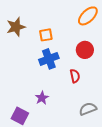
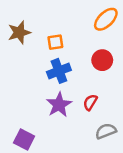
red semicircle: (75, 76) -> (90, 102), moved, turned -136
purple star: (42, 98) -> (59, 105), moved, size x1.5

